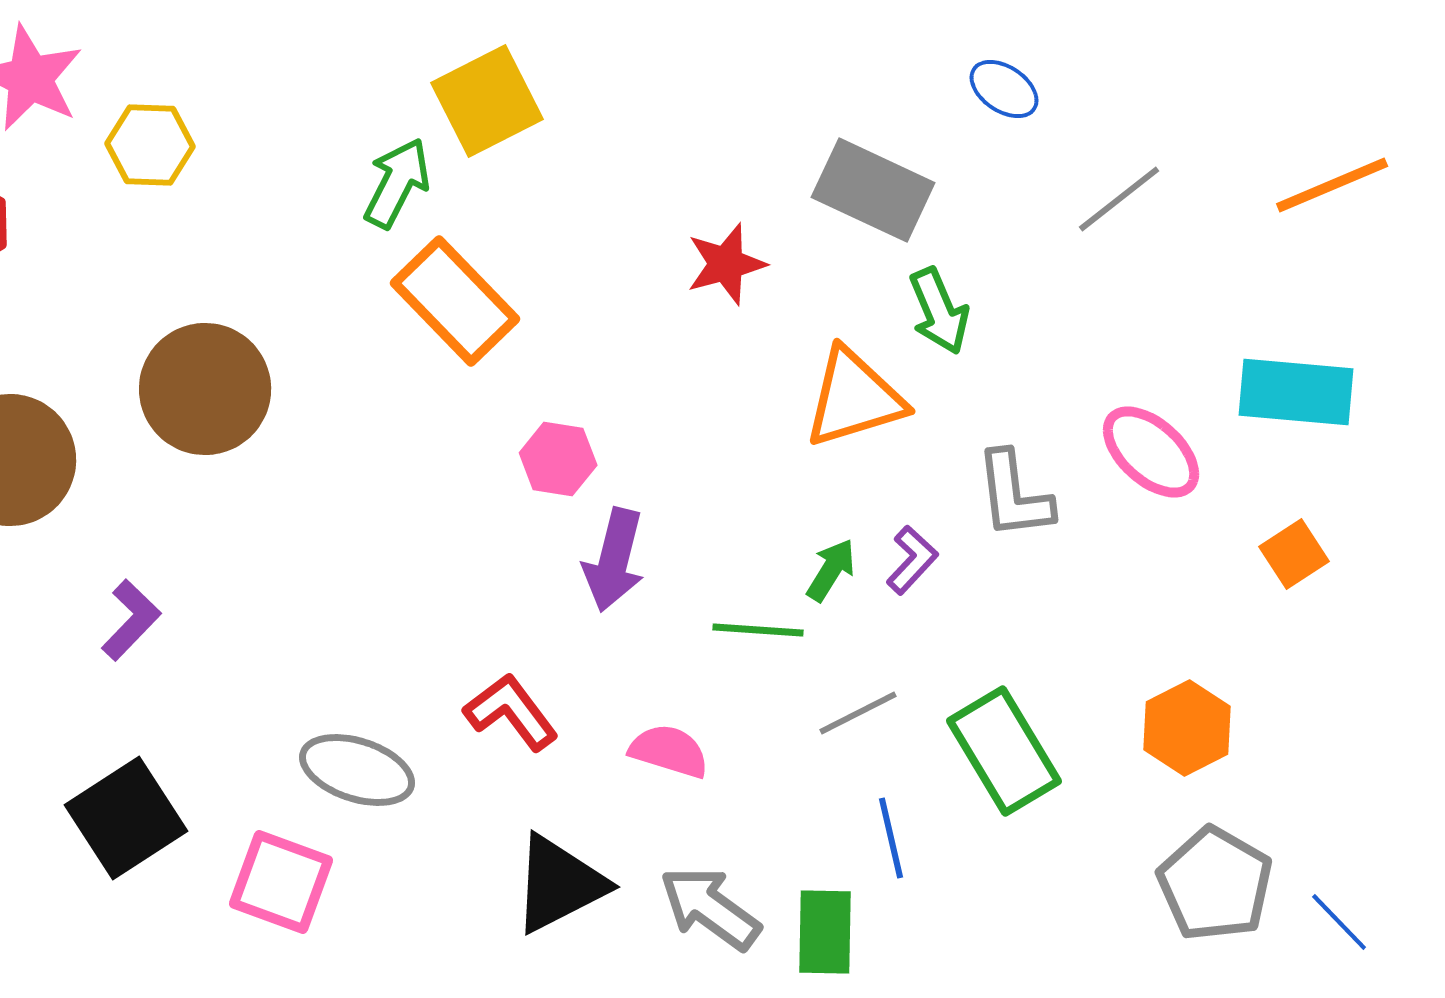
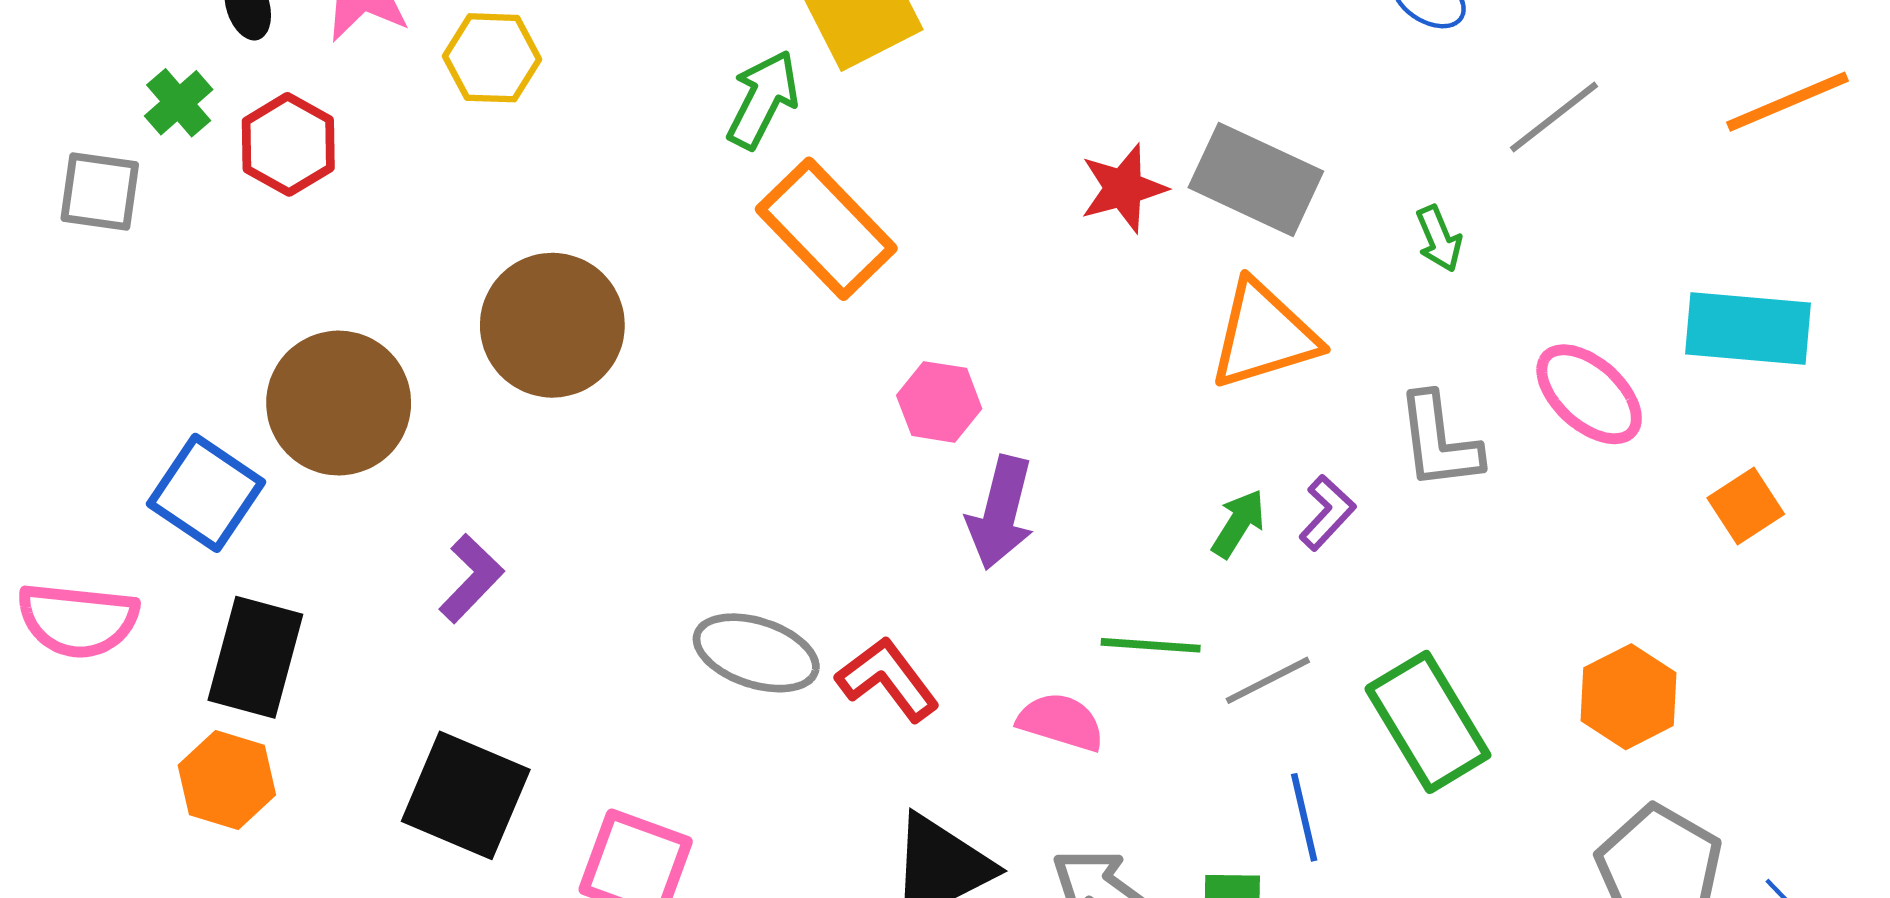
gray rectangle: (873, 190) -> (1256, 179), moved
green arrow: (939, 311) -> (1439, 239), moved, size x0.7
green line: (758, 630) -> (1151, 645), moved
gray ellipse: (357, 770) -> (756, 653), moved
black square: (126, 818) -> (466, 795), turned -34

